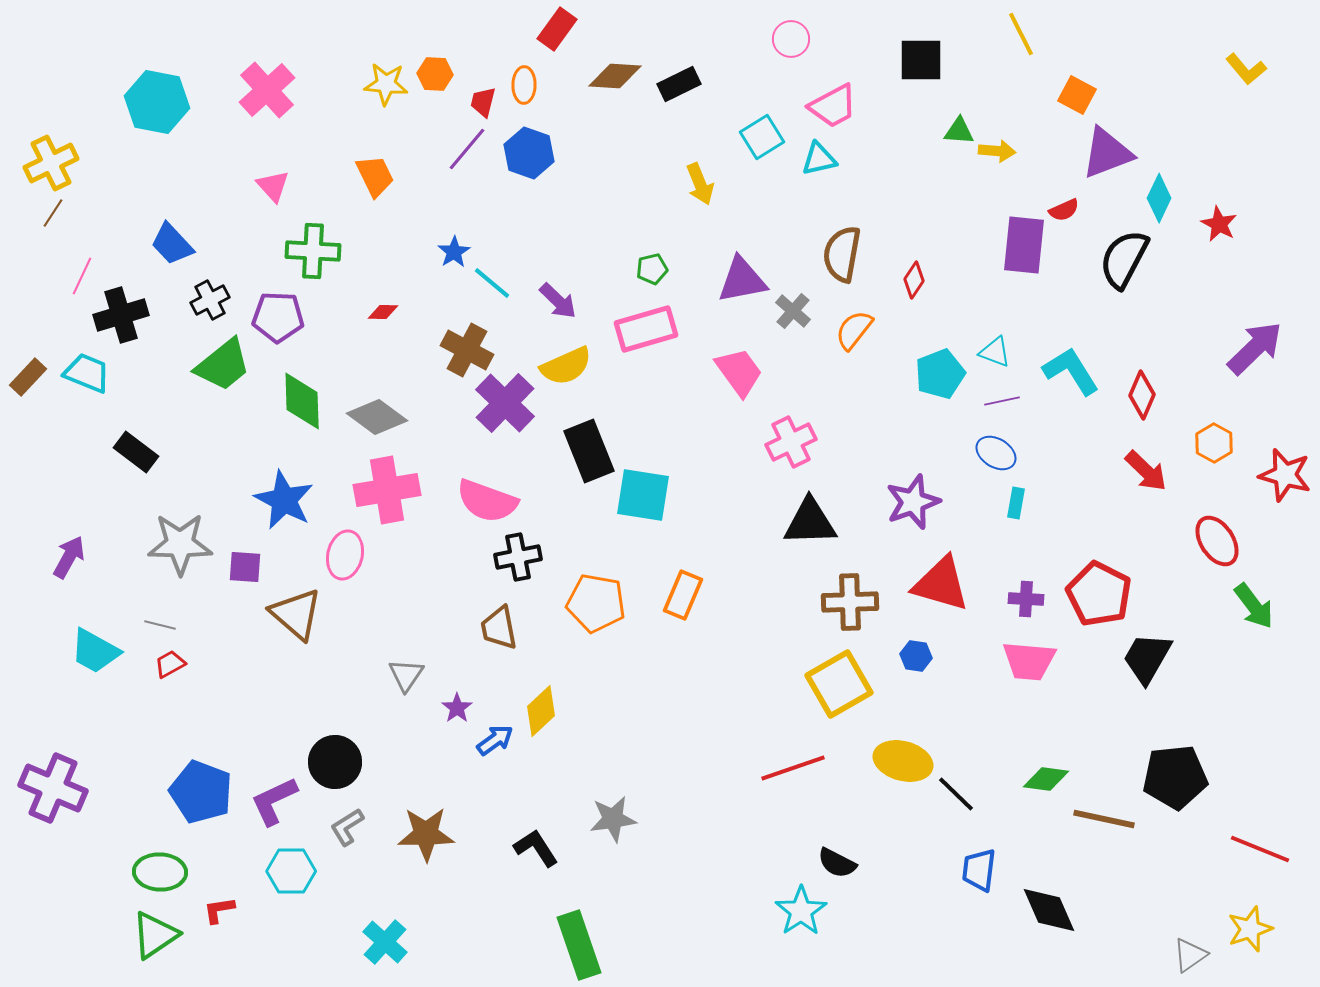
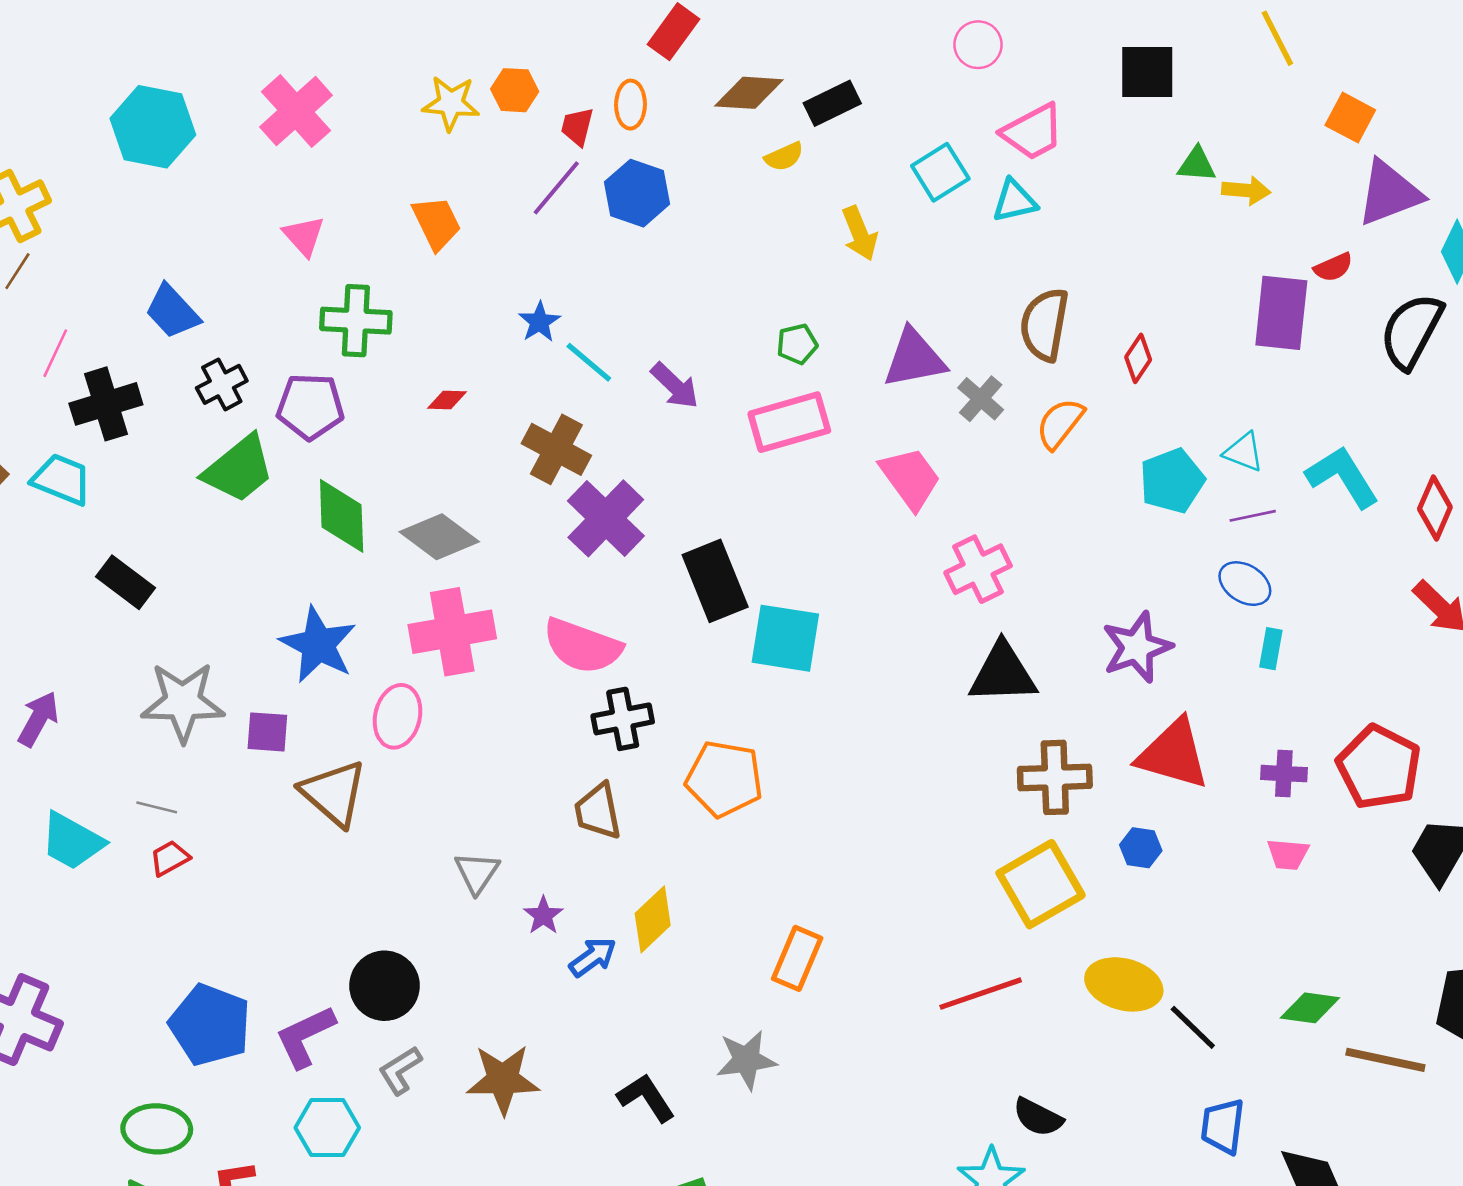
yellow semicircle: (566, 366) -> (784, 157), moved, size x0.6
orange rectangle: (683, 595) -> (797, 958), moved
pink trapezoid: (1029, 661) -> (1288, 854), size x0.6

